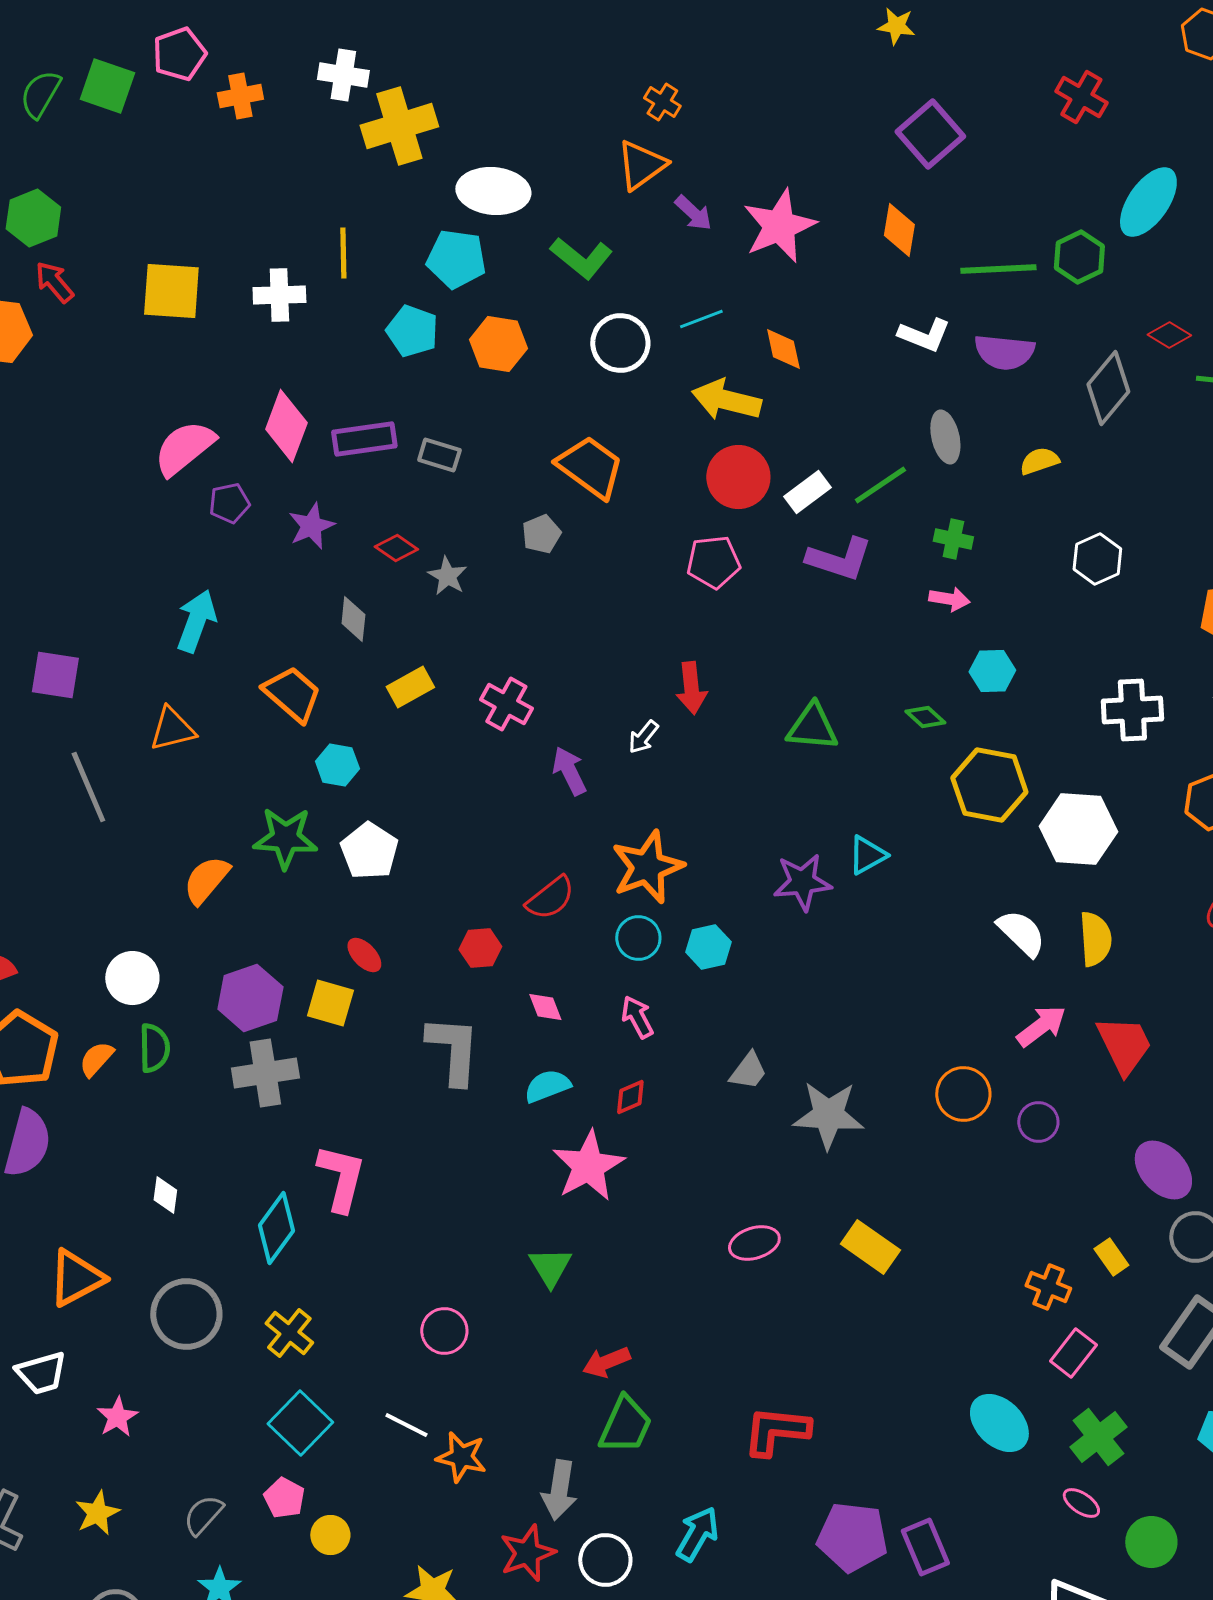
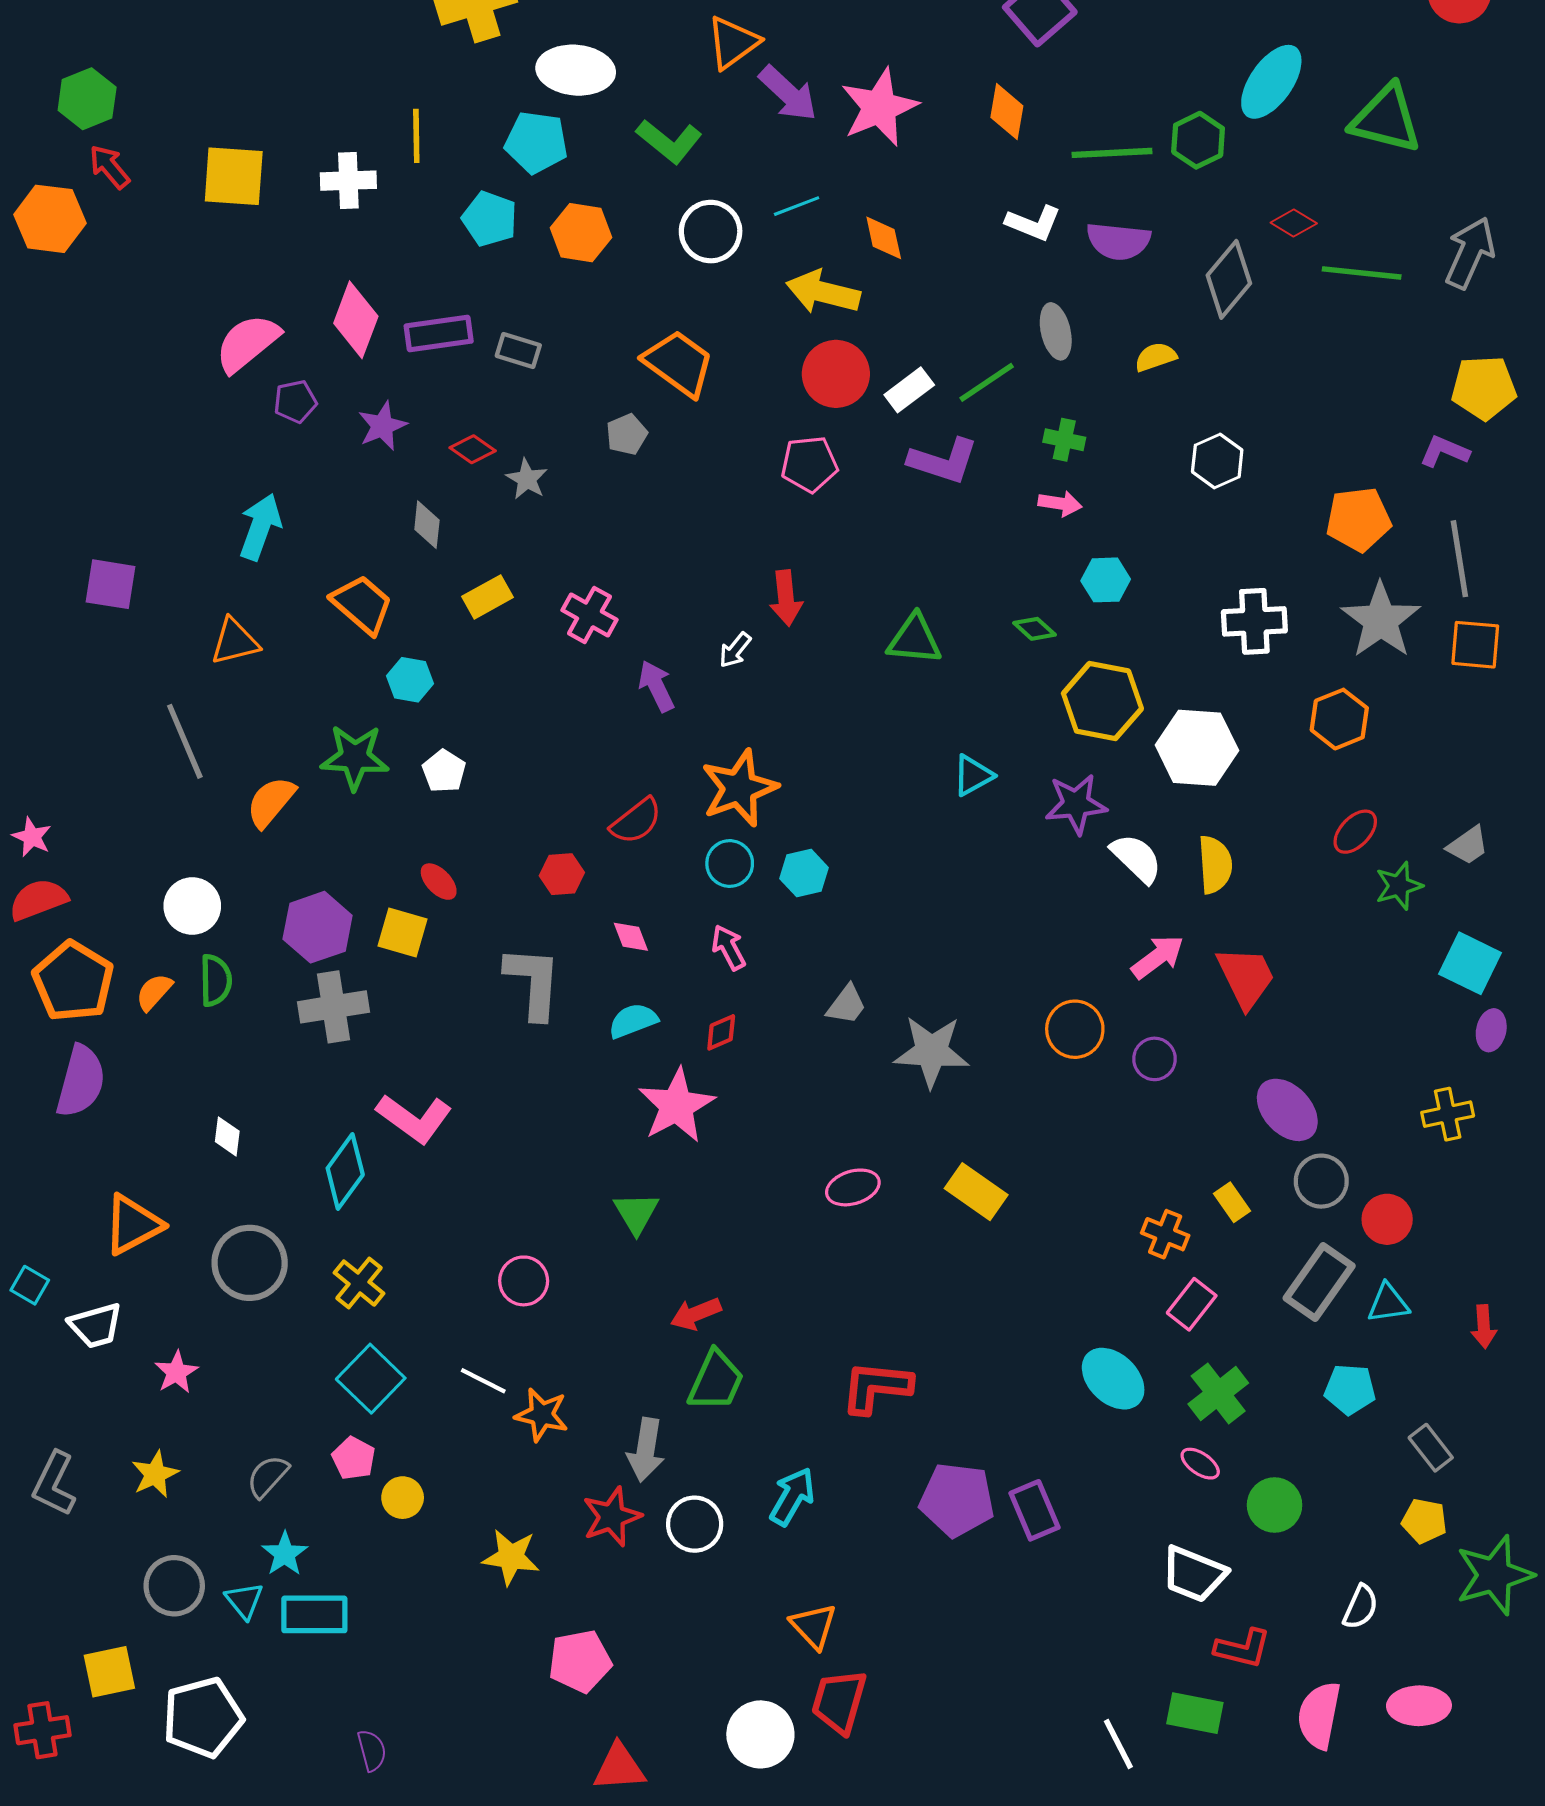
purple arrow: (693, 213) -> (788, 93), size x1.5
gray line: (88, 787) -> (185, 741), moved
white pentagon: (369, 851) -> (444, 771), size x0.7
purple star: (802, 882) -> (1076, 804), moved
pink L-shape: (341, 1178) -> (414, 1118), turned 112

